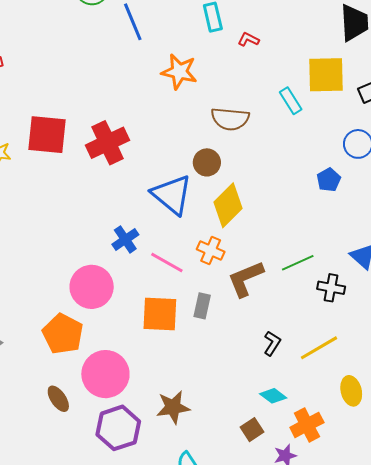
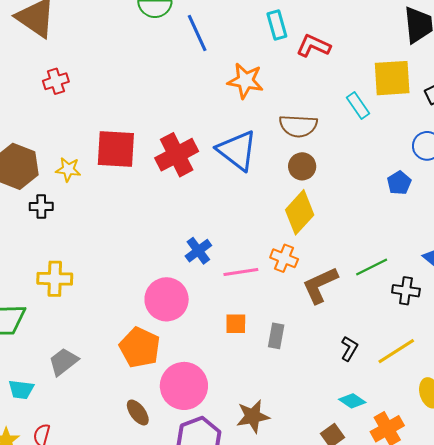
red L-shape: (248, 39) -> (313, 46), size x1.6
brown circle: (207, 162) -> (302, 166), moved
blue triangle: (172, 195) -> (237, 150), moved
pink line: (167, 262) -> (241, 272), turned -36
gray rectangle: (202, 306) -> (276, 336), moved
orange square: (160, 314) -> (236, 324), size x0.6

